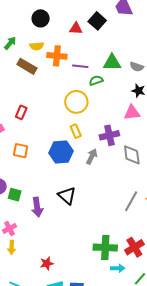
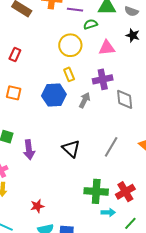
pink triangle: (132, 113) -> (107, 48), moved
black triangle: (67, 196) -> (71, 149), moved
gray line: (131, 201) -> (111, 147), moved

